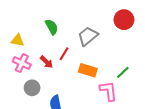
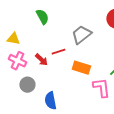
green semicircle: (52, 27) -> (42, 17), moved
red line: (64, 54) -> (58, 52), turned 40

